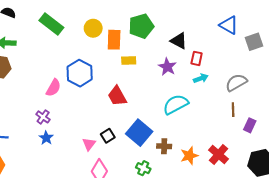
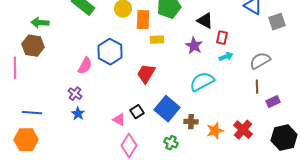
red trapezoid: (117, 96) -> (146, 74), turned 60
purple rectangle: (250, 125) -> (273, 102), turned 40
pink triangle: (89, 144) -> (119, 120), turned -40

